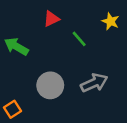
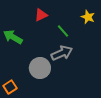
gray arrow: (94, 83) -> (62, 53), moved

